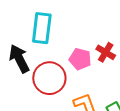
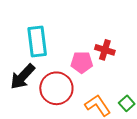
black arrow: (19, 59) -> (23, 77), turned -96

